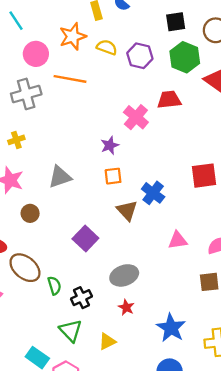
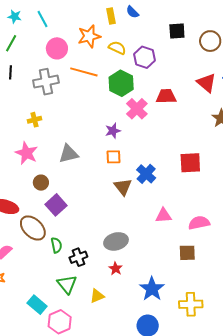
green hexagon: (185, 57) -> (121, 83), moved
purple square: (85, 239) -> (56, 205), moved

